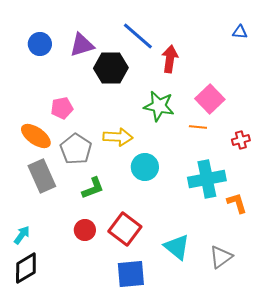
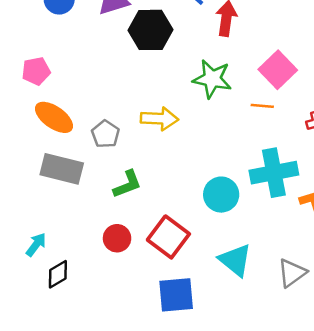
pink pentagon: (62, 108) -> (36, 71), moved
gray pentagon: (76, 149) -> (105, 134), size x0.7
cyan circle: (145, 167) -> (221, 195), moved
gray rectangle: (42, 176) -> (62, 169), turned -52
black diamond: (26, 268) -> (58, 274), moved, size x0.7

